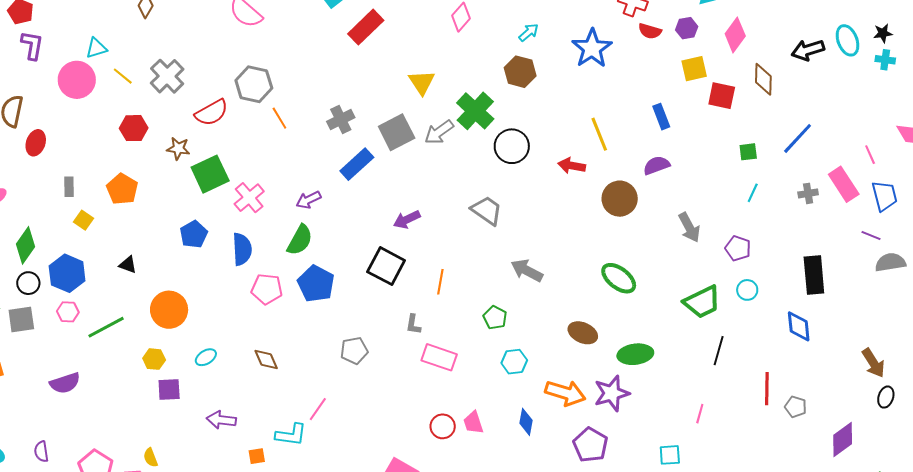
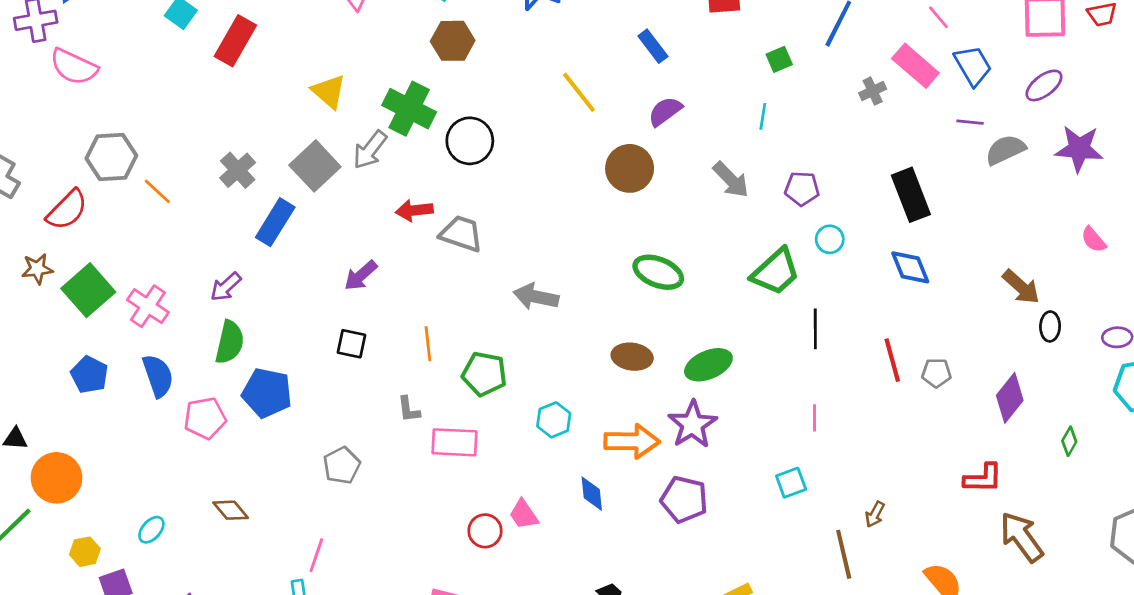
red arrow: (572, 166) -> (414, 210), moved
cyan line: (753, 193) -> (763, 116), moved
black square: (386, 266) -> (351, 344), size x0.6
orange circle: (169, 310) -> (56, 478), moved
green pentagon: (495, 318) -> (484, 374), moved, size x1.4

